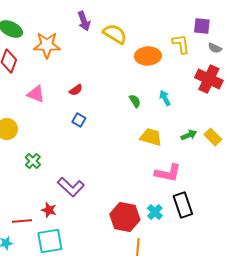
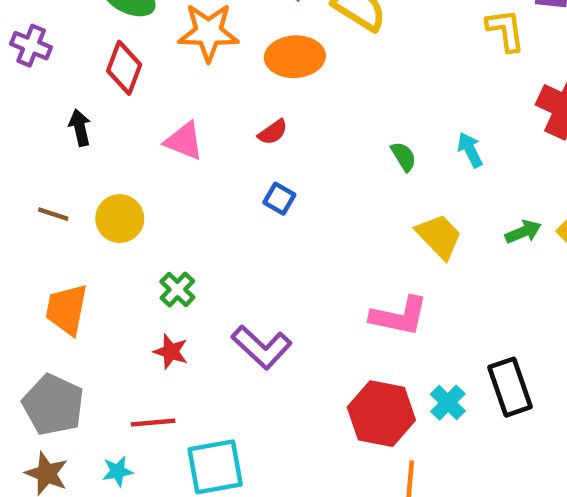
orange ellipse: (148, 56) -> (295, 57), moved
yellow trapezoid: (151, 137) -> (439, 236), turned 30
pink L-shape: (168, 173) -> (399, 316), moved
red star: (49, 210) -> (171, 352), moved

